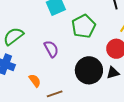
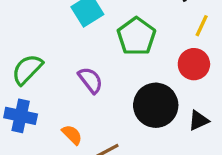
black triangle: (113, 73) -> (198, 120), moved

